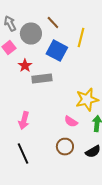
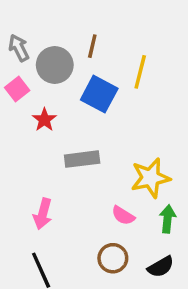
brown line: (53, 23) -> (92, 46), turned 56
gray rectangle: (42, 79) -> (82, 159), moved

